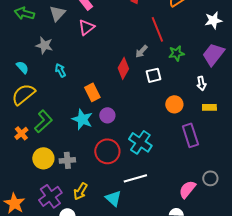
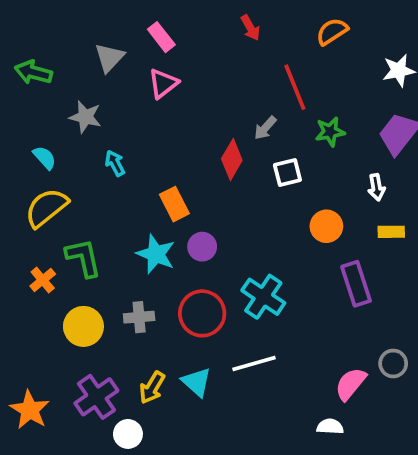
green arrow: (24, 13) -> (33, 72), moved
green L-shape: (43, 121) -> (83, 258), turned -60
gray cross: (67, 160) -> (139, 317), moved
cyan triangle: (113, 198) -> (197, 382), moved

